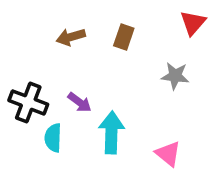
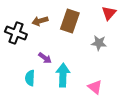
brown rectangle: (124, 37) -> (70, 21), size x1.6
black cross: (28, 102) -> (16, 33), moved

